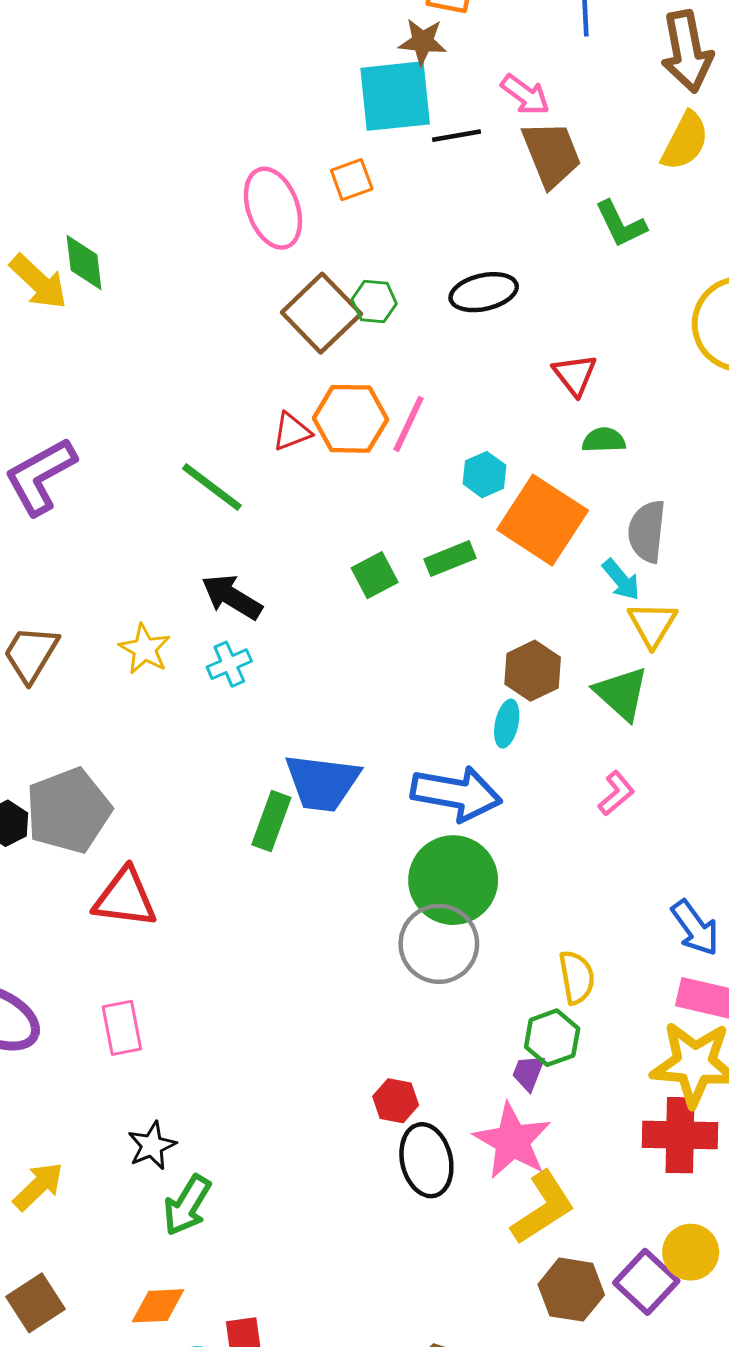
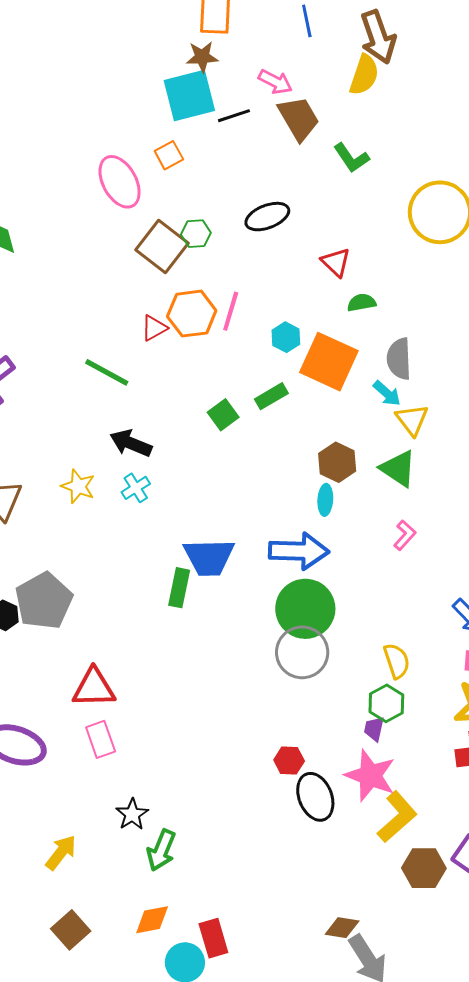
yellow semicircle: (685, 141) -> (364, 75), moved
red triangle: (125, 898) -> (94, 688), moved

